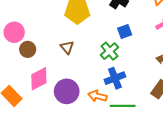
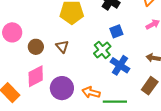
brown circle: (28, 49) -> (36, 47), moved
blue cross: (115, 78) -> (120, 65), moved, turned -36

